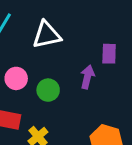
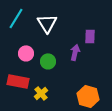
white triangle: (47, 35) -> (47, 23), turned -50

